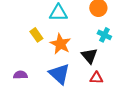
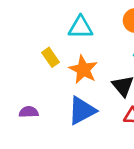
blue triangle: (59, 74) -> (82, 111), turned 50

